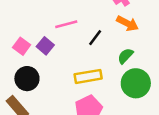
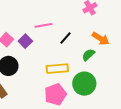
orange arrow: (127, 23) -> (101, 39), moved
green circle: (136, 83) -> (84, 84), moved

